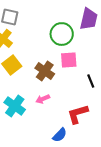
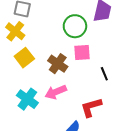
pink arrow: (43, 99) -> (56, 92), size x1.5

